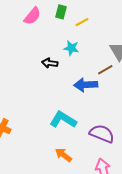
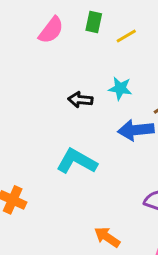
cyan star: (71, 48) -> (120, 88), moved
cyan L-shape: (63, 120) -> (77, 161), moved

